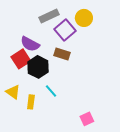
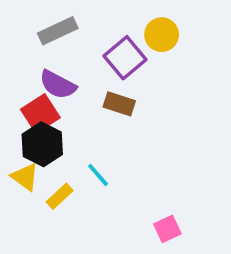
gray rectangle: (49, 16) -> (58, 31), moved
black hexagon: (38, 67) -> (42, 144), moved
yellow rectangle: (31, 102) -> (60, 196), turned 40

